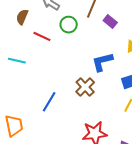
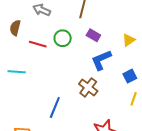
purple rectangle: (110, 22) -> (93, 35), moved
green circle: (69, 25) -> (63, 38), moved

